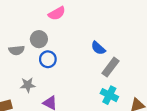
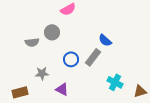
blue circle: (48, 59) -> (71, 59), moved
gray rectangle: (110, 67) -> (93, 57), moved

